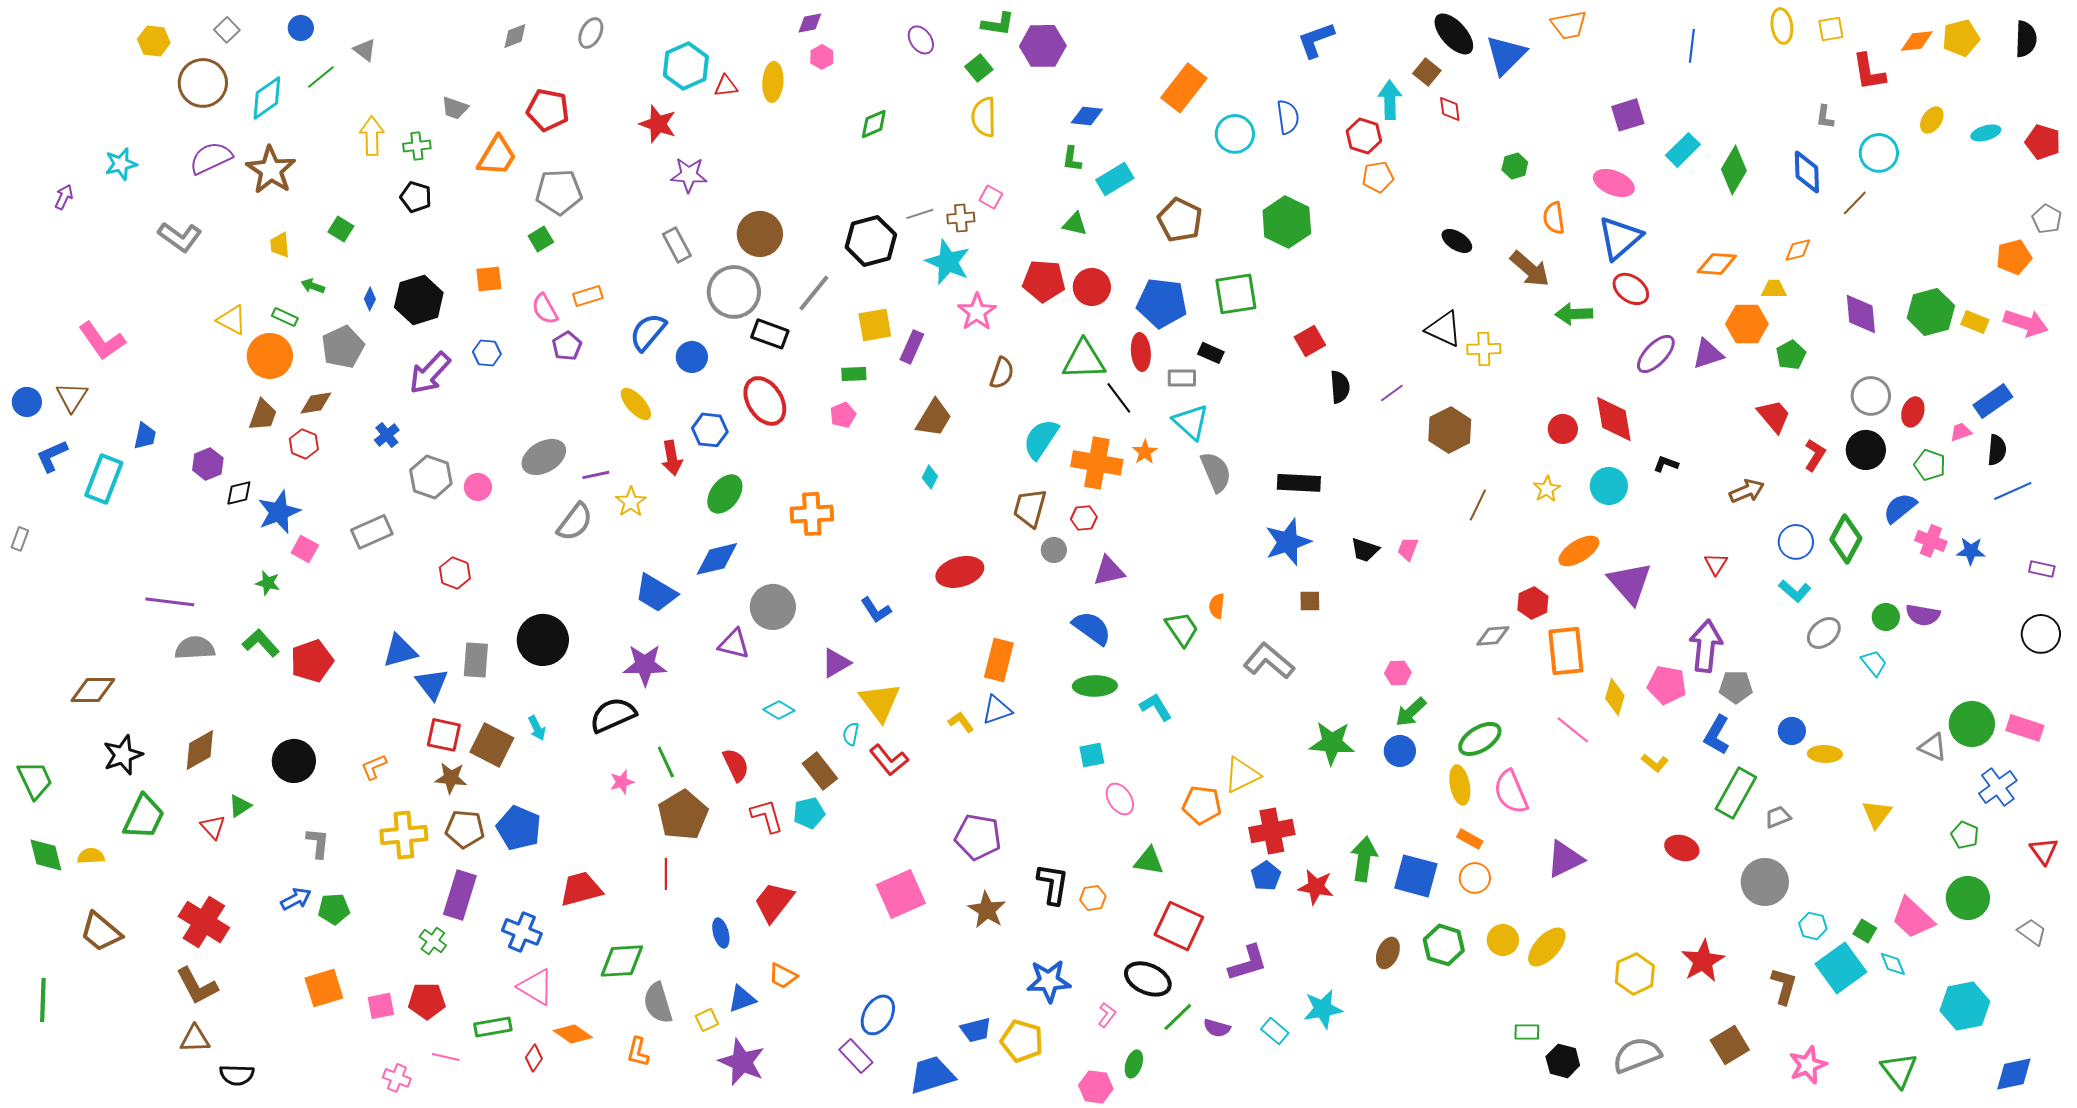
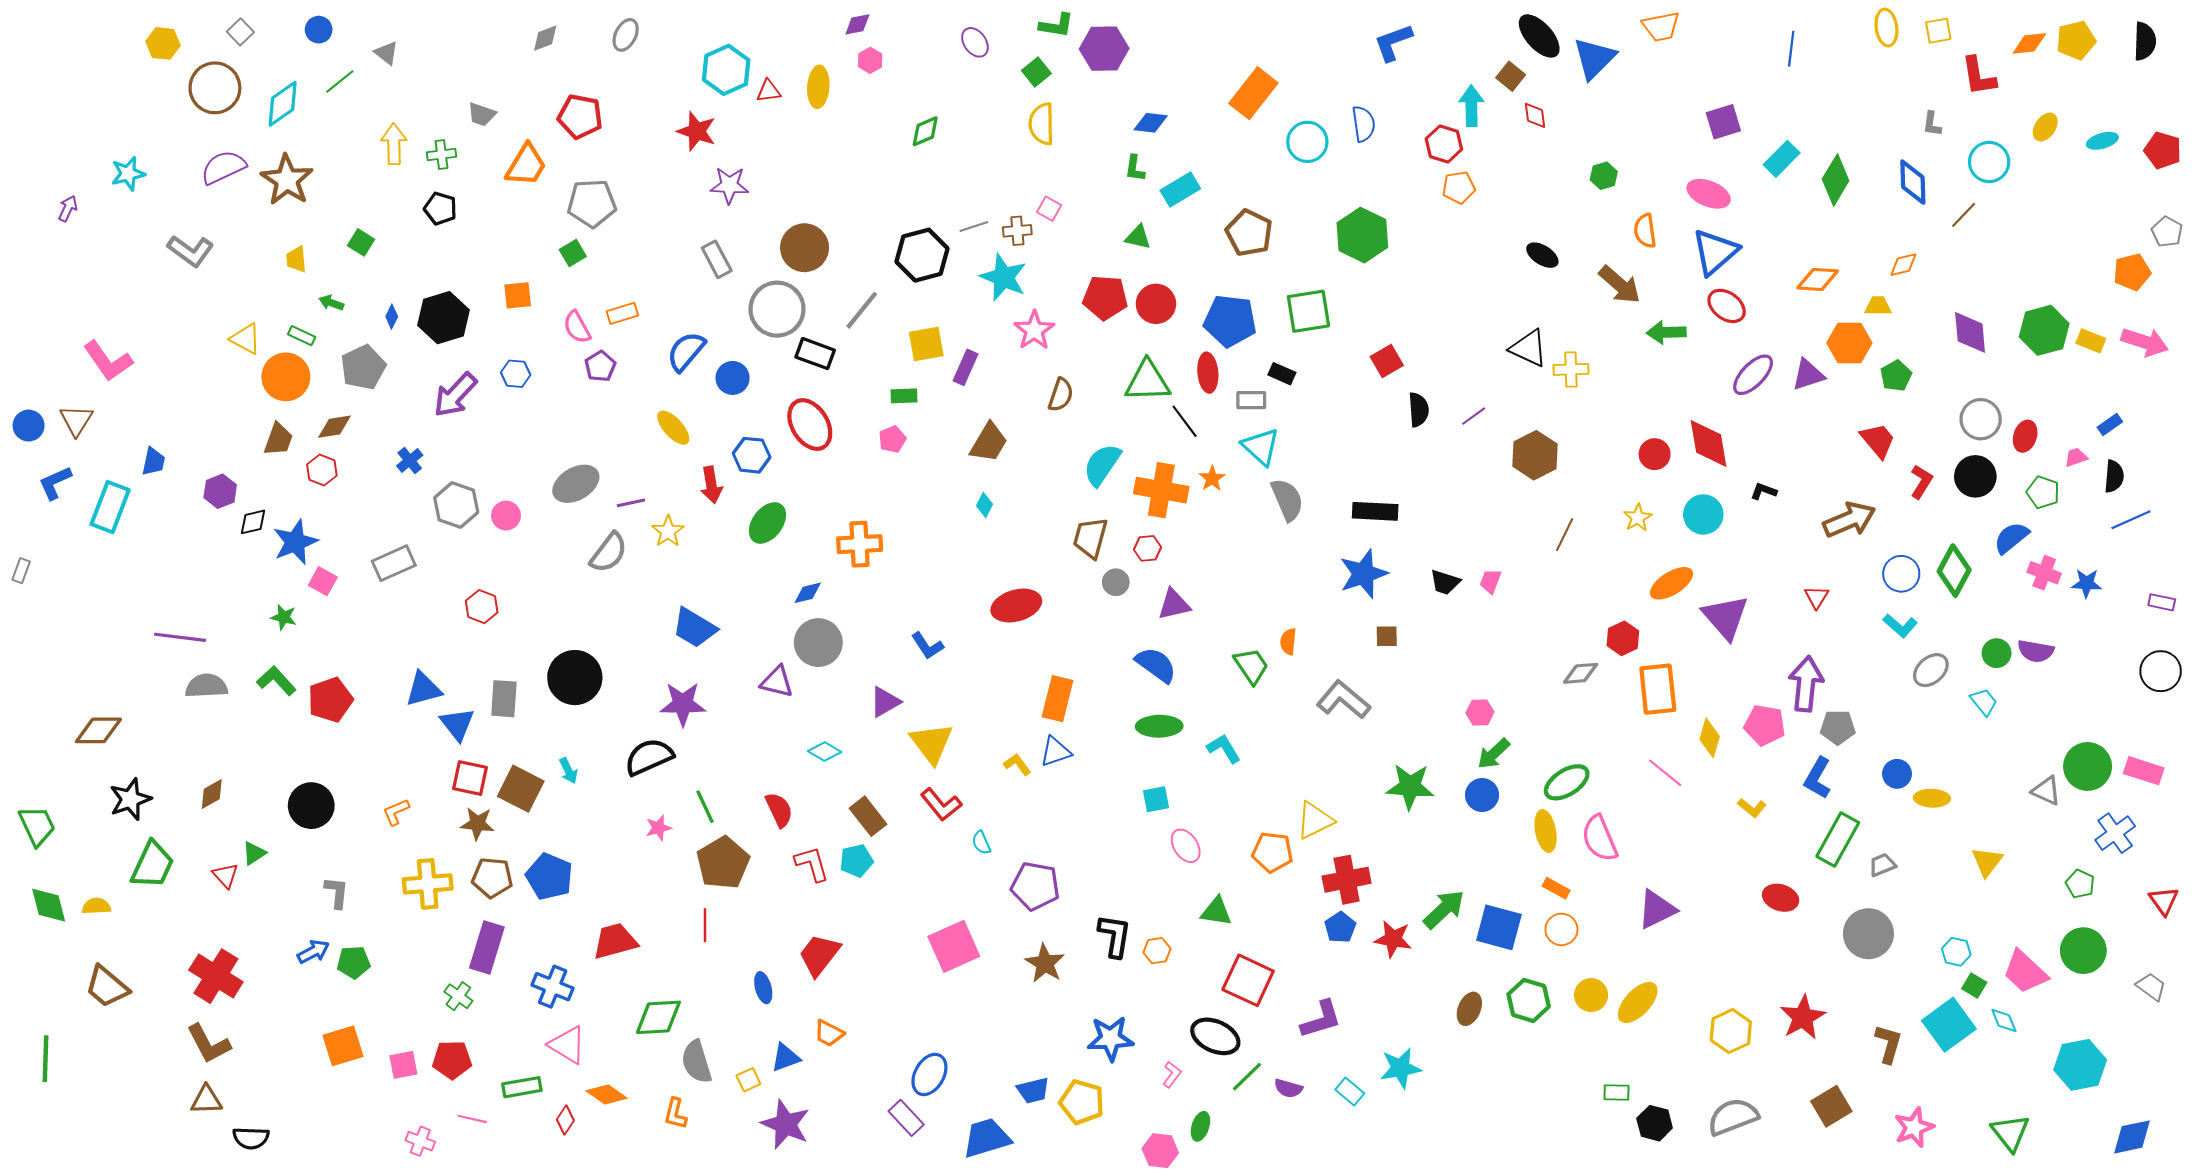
blue rectangle: (1993, 401) -> (2110, 425), size x0.6
brown arrow: (1747, 491) -> (1849, 520), size x1.4
blue diamond: (717, 559) -> (808, 593), moved, size x0.6
cyan semicircle: (851, 734) -> (981, 843), moved, turned -35
brown diamond: (200, 750) -> (212, 794), size x0.7
green arrow: (1364, 859) -> (1444, 909), turned 39
cyan hexagon: (1813, 926) -> (1956, 952), moved

